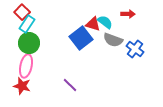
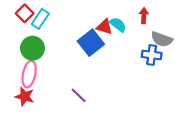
red arrow: (128, 14) -> (144, 16), turned -88
cyan rectangle: (27, 24) -> (40, 19), moved
gray semicircle: (113, 40) -> (162, 39), moved
blue cross: (135, 49) -> (152, 55), turned -30

